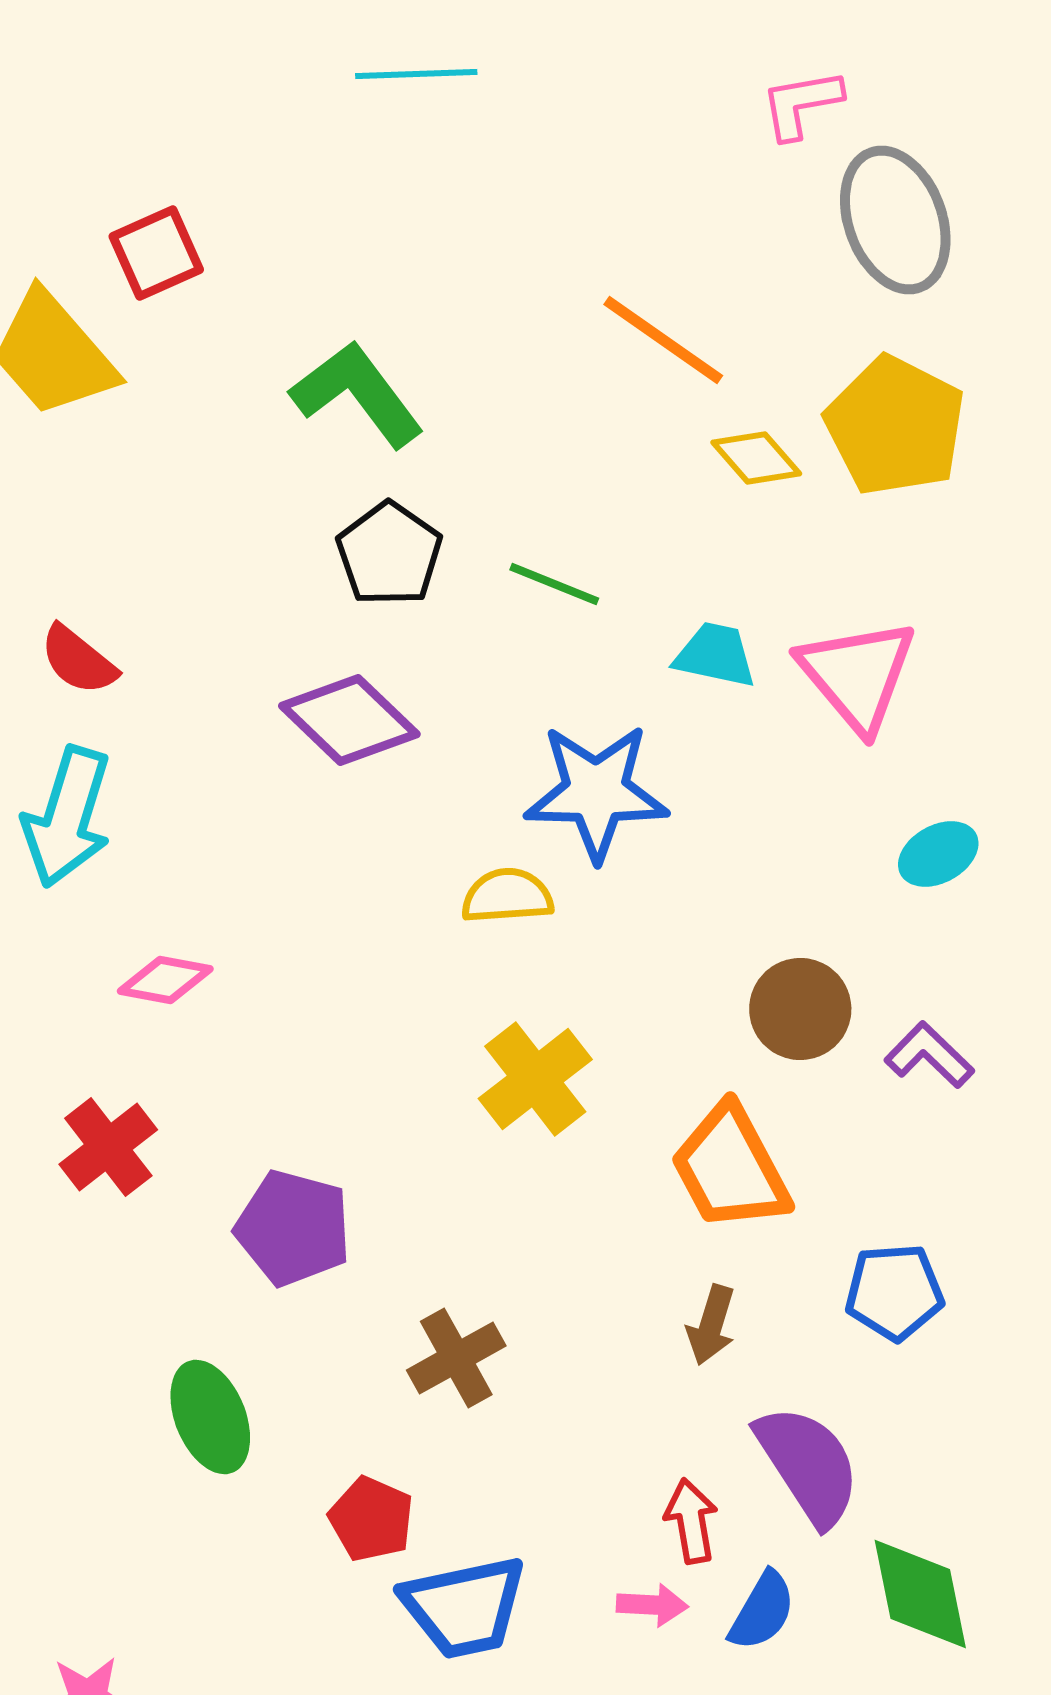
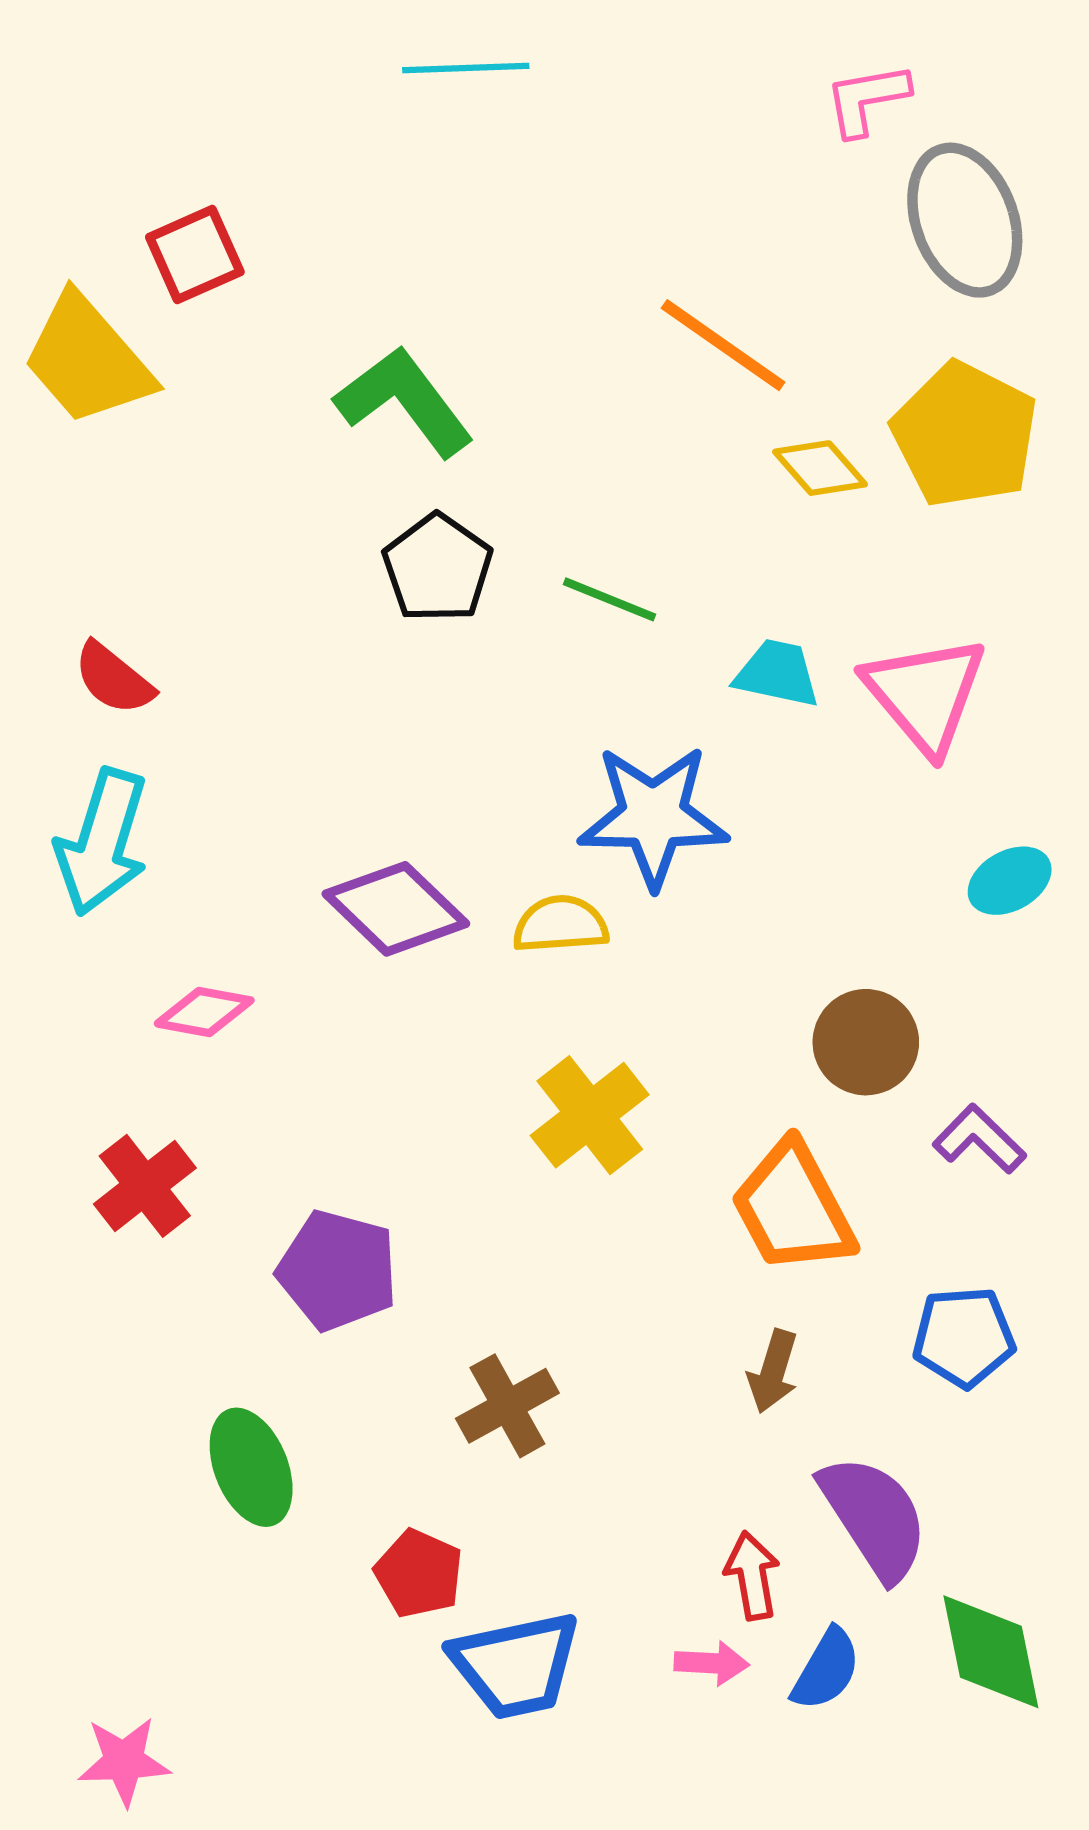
purple diamond: (349, 720) -> (396, 909), moved
purple L-shape: (929, 1055) -> (979, 1139), moved

